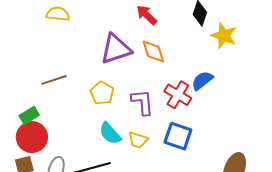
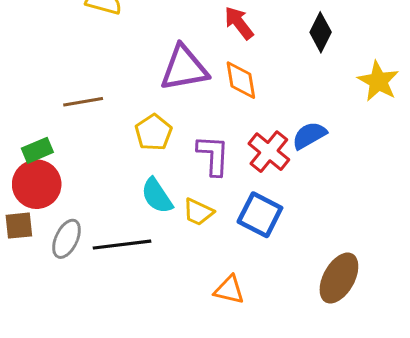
yellow star: (224, 36) -> (378, 81), moved

